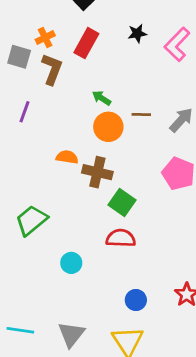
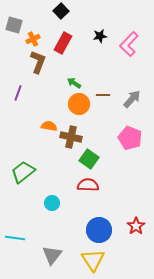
gray square: (19, 57) -> (14, 25), moved
blue circle: (136, 300) -> (99, 230), size x1.6
cyan line: (20, 330) -> (15, 238), moved

